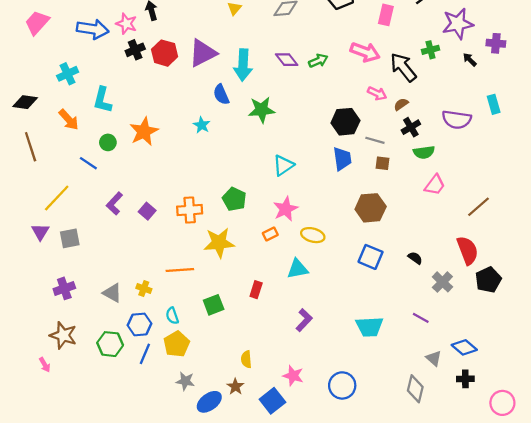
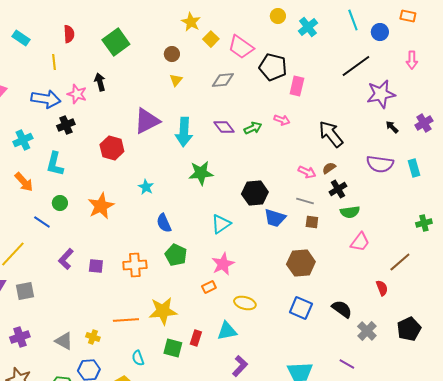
pink rectangle: (386, 15) -> (297, 86), moved
purple cross: (496, 43) -> (424, 123), moved, turned -36
black cross: (135, 50) -> (66, 125), moved
green cross: (430, 50) -> (424, 223), moved
pink arrow: (365, 52) -> (282, 120), moved, size x0.6
red hexagon: (165, 53) -> (112, 148), moved
pink arrow: (377, 93) -> (307, 172), moved
blue semicircle: (221, 94) -> (164, 223), moved
purple semicircle: (457, 120) -> (380, 164), moved
black hexagon: (345, 122) -> (255, 193), moved
orange star: (144, 132) -> (101, 206), moved
blue trapezoid: (342, 159) -> (275, 218), turned 115
purple square: (147, 211) -> (96, 266), turned -35
yellow ellipse: (313, 235) -> (245, 303), moved
yellow star: (219, 243) -> (163, 311), moved
red semicircle: (468, 250) -> (382, 288), moved, size x0.6
black semicircle: (415, 258) -> (342, 309), size x1.5
cyan triangle: (298, 269) -> (227, 331), moved
green square: (214, 305) -> (173, 348), moved, turned 36
cyan semicircle: (172, 316) -> (138, 358), moved

